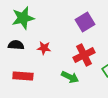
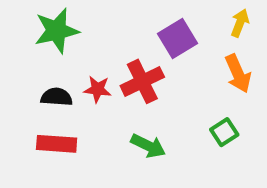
black semicircle: (16, 45) -> (57, 97), moved
red cross: (84, 55) -> (142, 81), moved

